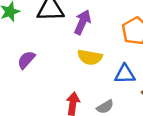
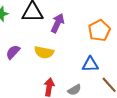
yellow semicircle: (90, 57) -> (44, 52), moved

